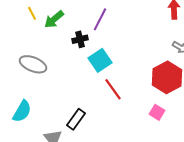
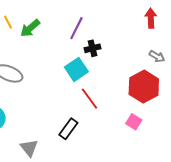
black cross: (80, 39) -> (92, 48), moved
black rectangle: (76, 119) -> (68, 129), moved

